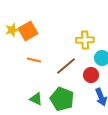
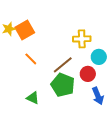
orange line: (34, 60) -> (31, 59), turned 32
green pentagon: (62, 99) -> (63, 85), moved

